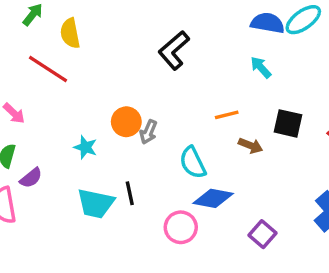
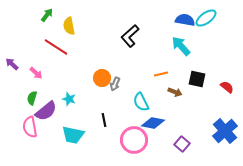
cyan arrow: (261, 67) -> (181, 46), size x1.5
cyan star: (85, 147) -> (69, 99), moved
purple semicircle: (31, 178) -> (46, 111), size x1.6
cyan trapezoid: (96, 203) -> (73, 135), moved
pink circle: (181, 227) -> (134, 140), size x1.4

